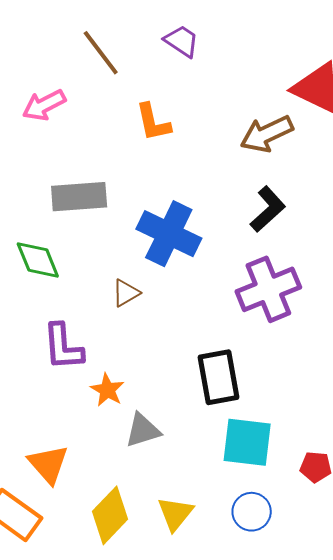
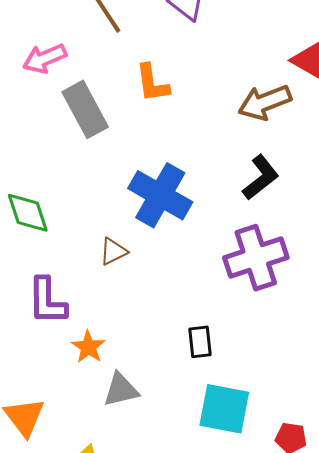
gray rectangle: (79, 197) -> (85, 109), moved, turned 62
black rectangle: (218, 377) -> (200, 342), size x0.6

